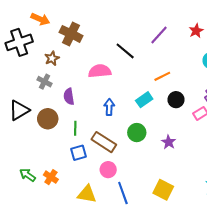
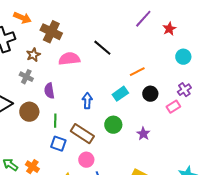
purple line: (159, 35) -> (143, 19), moved
pink semicircle: (100, 71) -> (69, 59), moved
blue square: (78, 153) -> (58, 144), turned 35

